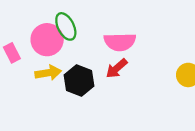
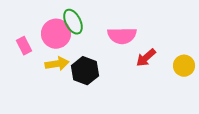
red arrow: (117, 68) -> (146, 58), moved

